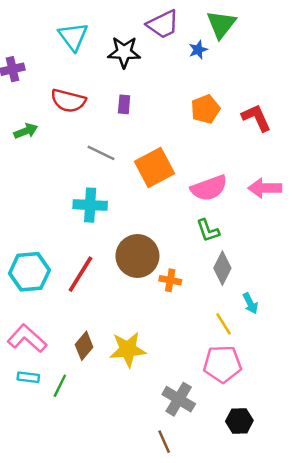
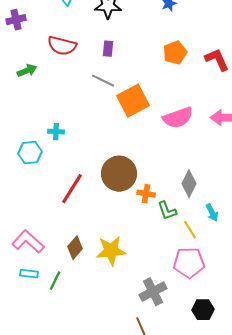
gray line: (101, 153) -> (103, 81), moved
cyan cross: (90, 205) -> (56, 132), moved, size x0.6
green L-shape: (208, 231) -> (167, 211), moved
cyan hexagon: (29, 272) -> (30, 153), moved, size x0.7
gray cross: (179, 399) -> (153, 292), turned 32

